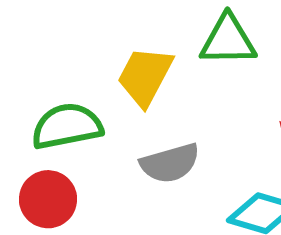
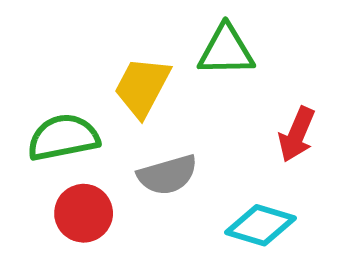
red circle: (48, 199) -> (84, 213), moved

